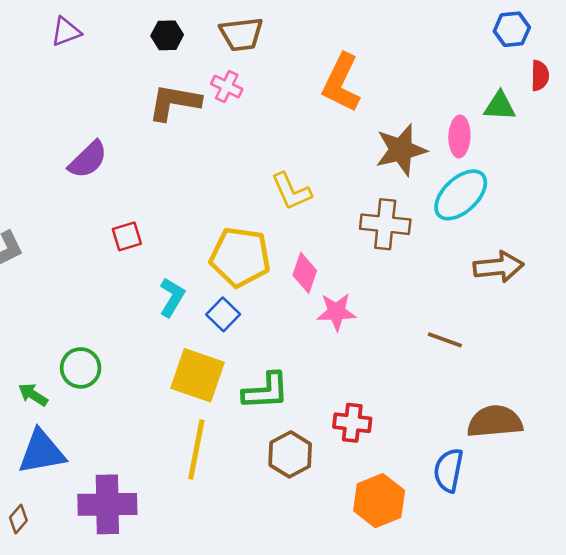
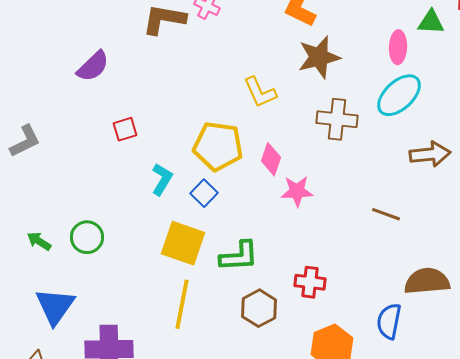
brown star: (401, 150) -> (319, 57), moved
green arrow: (33, 395) -> (39, 241), moved
blue triangle: (42, 452) -> (55, 306), turned -45

